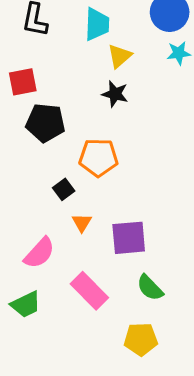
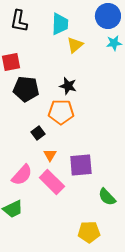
black star: (115, 94) -> (68, 86), moved
green semicircle: (150, 288) -> (107, 197), moved
pink rectangle: (89, 291) -> (52, 182), moved

